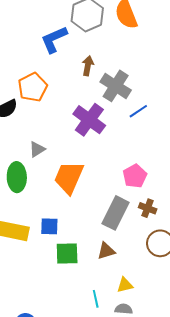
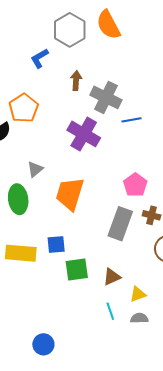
blue L-shape: (54, 39) -> (40, 58), size x0.7
blue line: (138, 111) -> (131, 120), turned 30
brown triangle: (106, 251) -> (112, 277), moved

